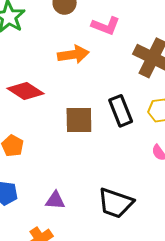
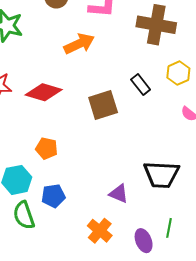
black rectangle: (121, 111) -> (141, 84), size x0.7
purple triangle: (55, 200) -> (119, 194), moved, turned 35

